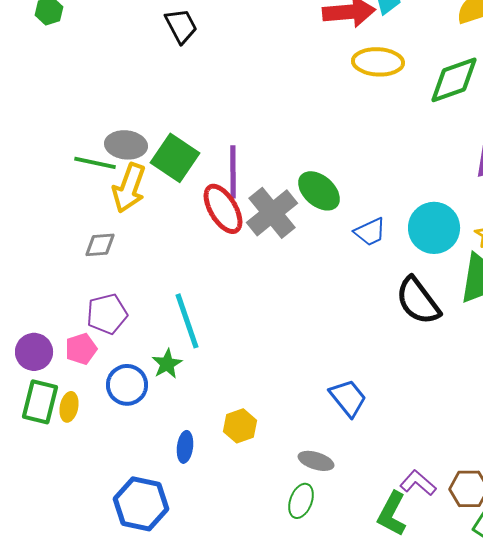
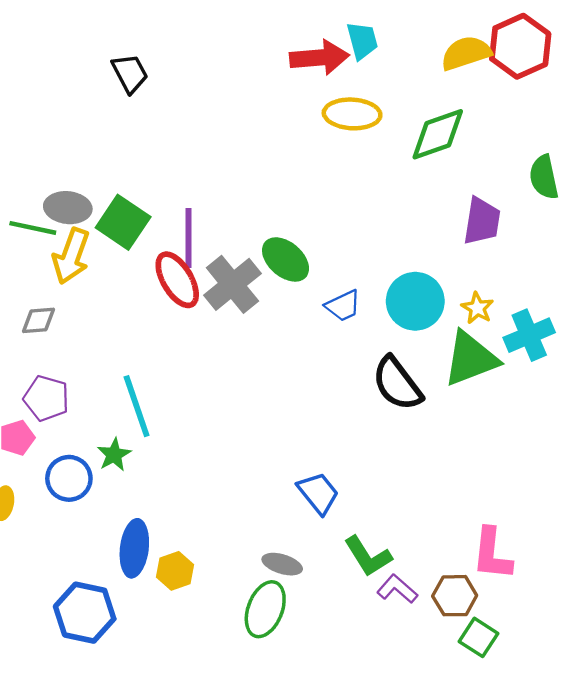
purple pentagon: (107, 314) -> (46, 398), turned 30
yellow hexagon: (240, 426) -> (175, 571), moved
blue ellipse: (185, 447) -> (134, 548), size x1.6
green ellipse: (301, 501) -> (265, 609), size x1.4
green L-shape: (392, 514) -> (368, 556), moved, turned -60

